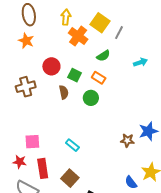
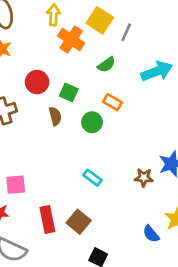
cyan arrow: (140, 62) -> (157, 71), size x1.6
orange rectangle: (99, 78) -> (113, 102), moved
cyan rectangle: (72, 145) -> (92, 178), moved
red rectangle: (43, 168) -> (47, 219), moved
brown square: (70, 178) -> (79, 222), moved

